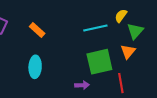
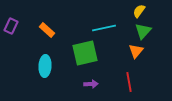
yellow semicircle: (121, 16) -> (139, 11), moved
green square: (99, 62) -> (85, 53), moved

